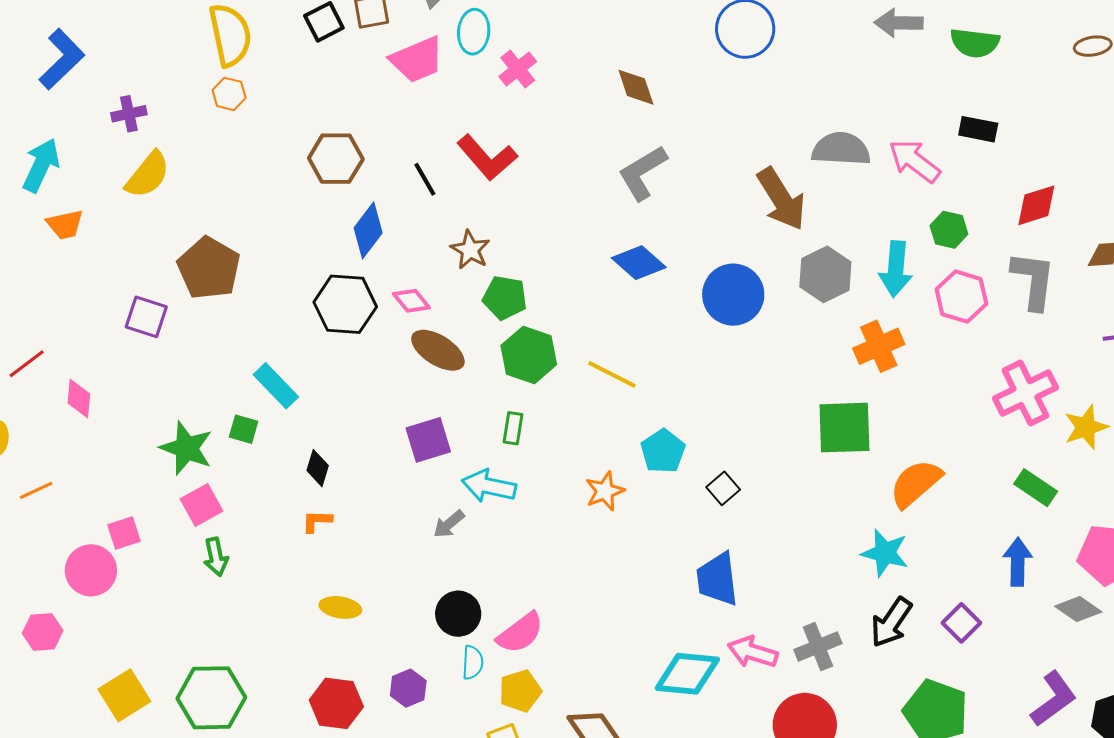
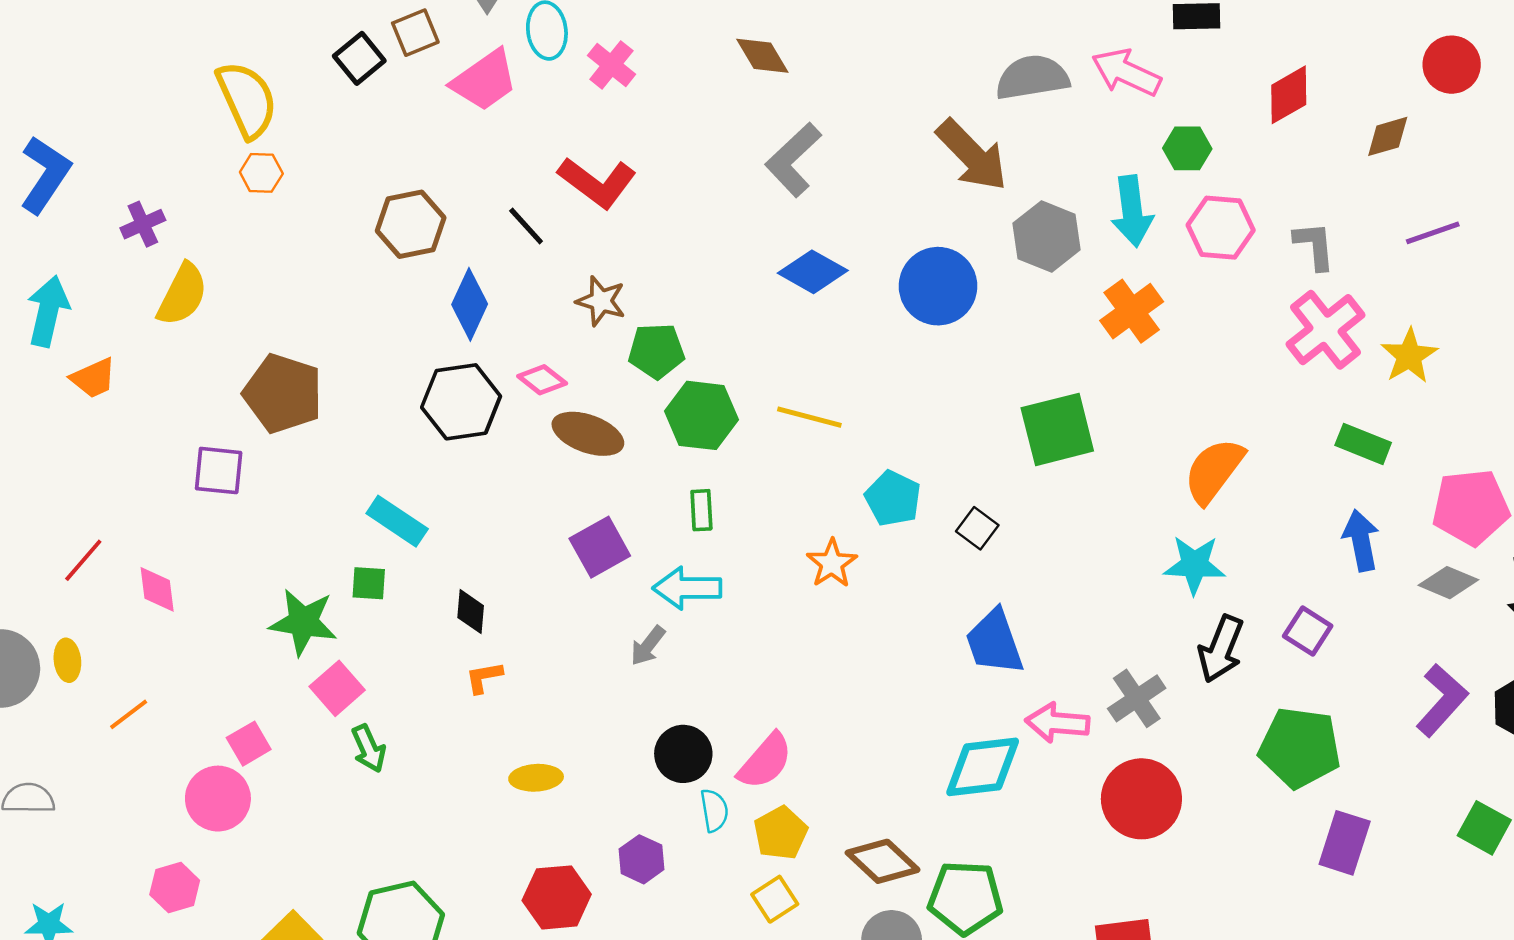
gray L-shape: (1033, 280) -> (1314, 246), moved, size x0.7
green square: (844, 428) -> (1057, 429), moved

